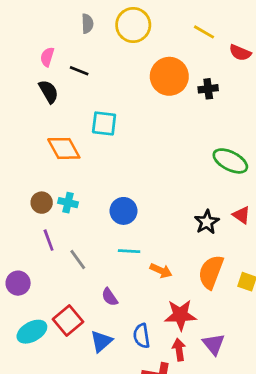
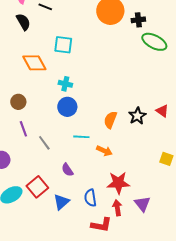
green ellipse: (230, 161) -> (154, 42), moved
cyan cross: (68, 203) -> (65, 84), moved
blue circle: (123, 211) -> (67, 107), moved
orange semicircle: (211, 272) -> (110, 120), moved, size x0.7

